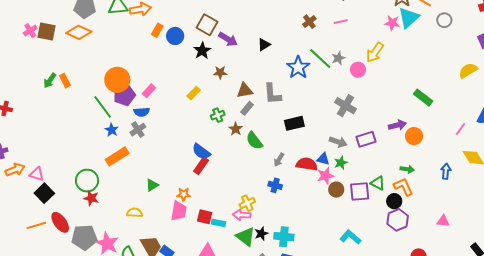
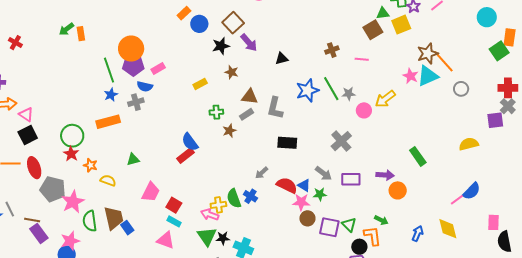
pink line: (460, 129) -> (457, 200), moved
green semicircle: (254, 141) -> (234, 198), moved
orange star: (184, 194) -> (90, 165), moved
cyan rectangle: (219, 223) -> (174, 221), moved

